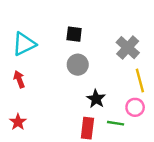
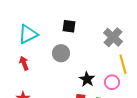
gray circle: (78, 65) -> (61, 53), moved
pink circle: (135, 107) -> (112, 82), moved

